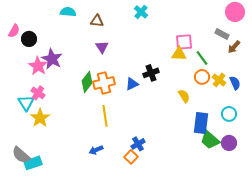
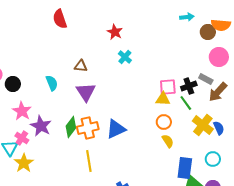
cyan semicircle: (68, 12) -> (52, 83), moved, turned 63
purple triangle: (102, 47) -> (86, 92), size x1.5
brown arrow: (234, 47) -> (218, 92), size x1.5
purple star: (52, 59) -> (41, 126), moved
black cross: (151, 73) -> (189, 86), moved
orange circle: (202, 77) -> (164, 122), moved
yellow cross: (219, 80) -> (203, 125), size x1.5
blue triangle: (132, 84) -> (116, 129), size x1.5

